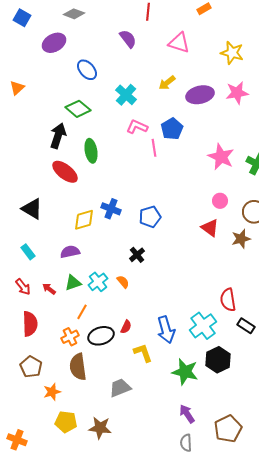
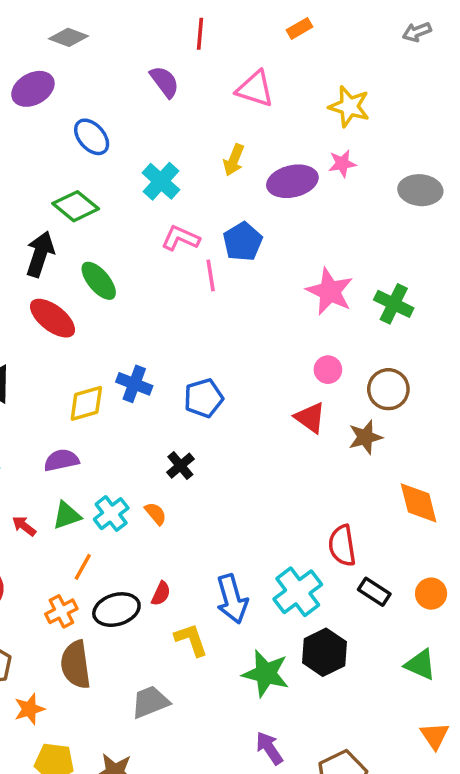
yellow arrow: (167, 83) -> (234, 160), turned -30
pink star: (237, 93) -> (342, 163), moved, size x0.7
green ellipse: (91, 151) -> (99, 281), turned -30

